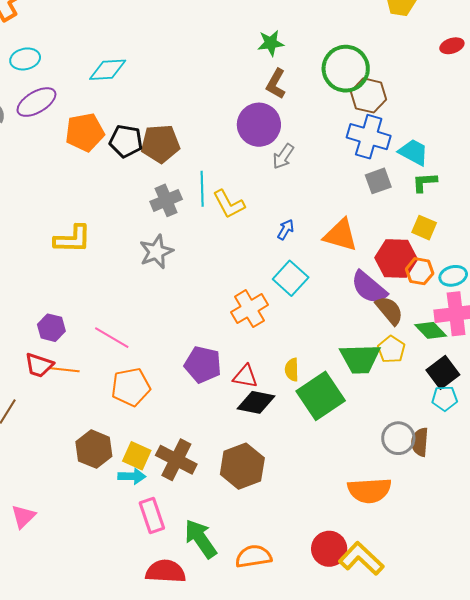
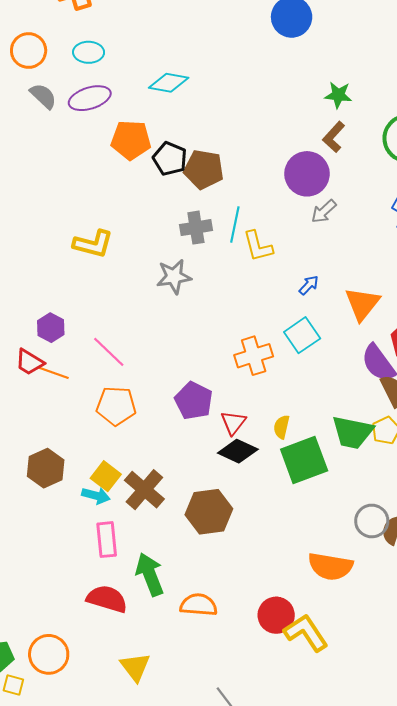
orange triangle: (340, 235) -> (362, 304), turned 39
red triangle: (245, 376) -> (233, 423), turned 44
brown hexagon: (94, 449) -> (46, 468), moved

